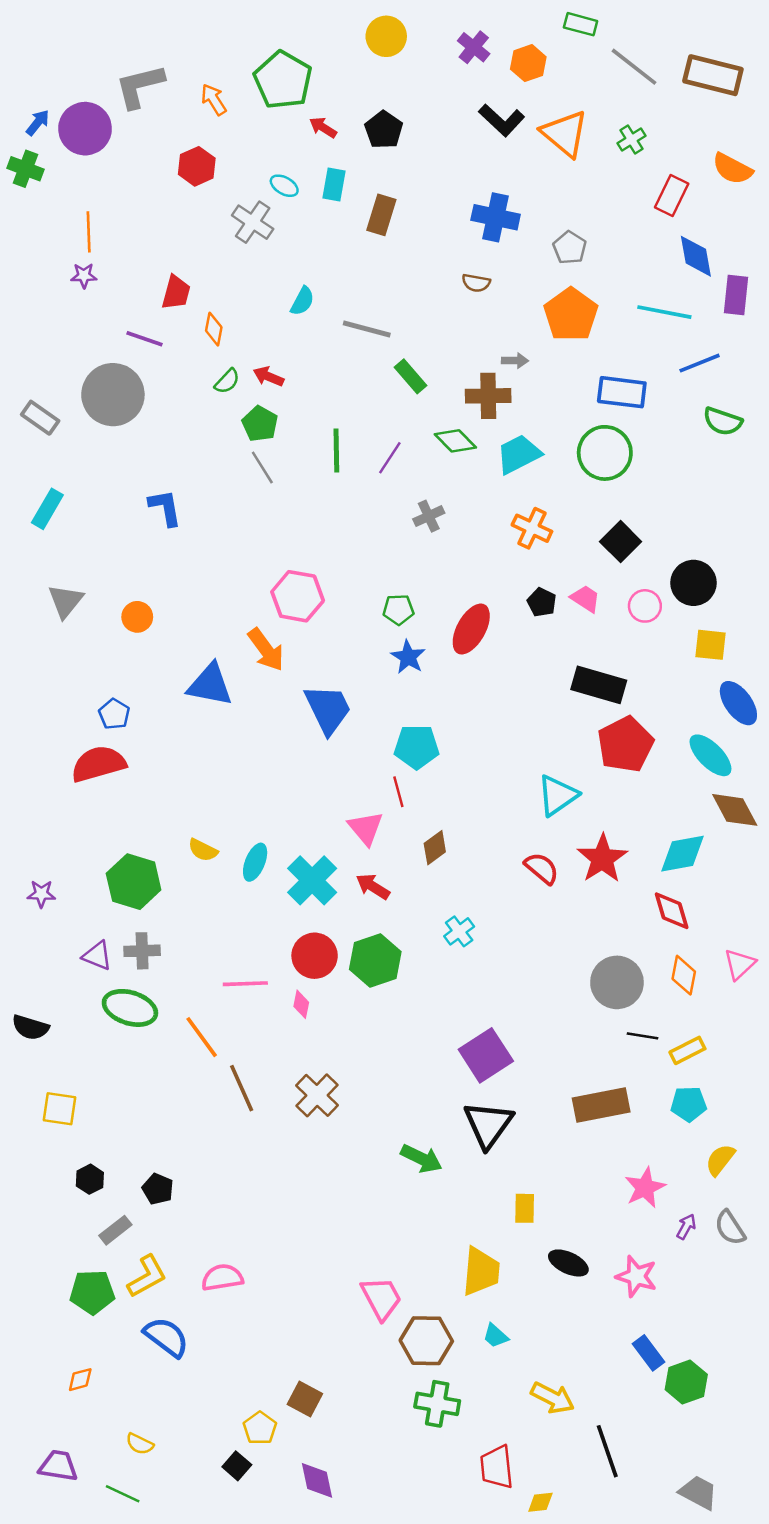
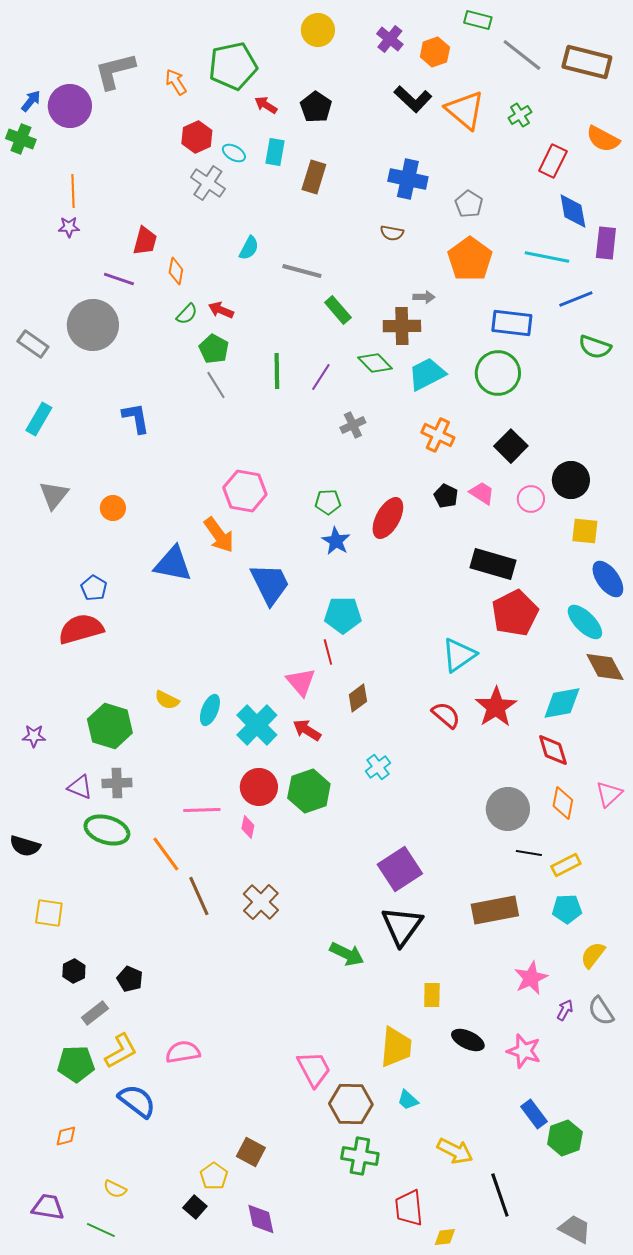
green pentagon: (283, 80) -> (233, 66), turned 30
red hexagon: (197, 166) -> (197, 137), moved

